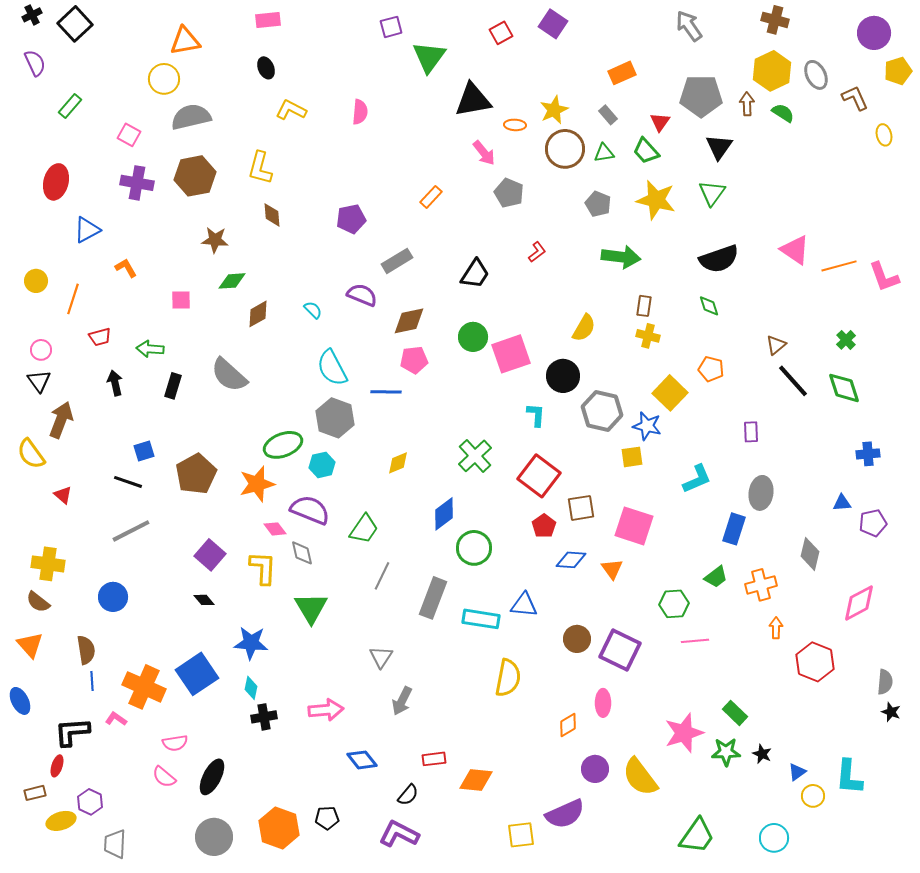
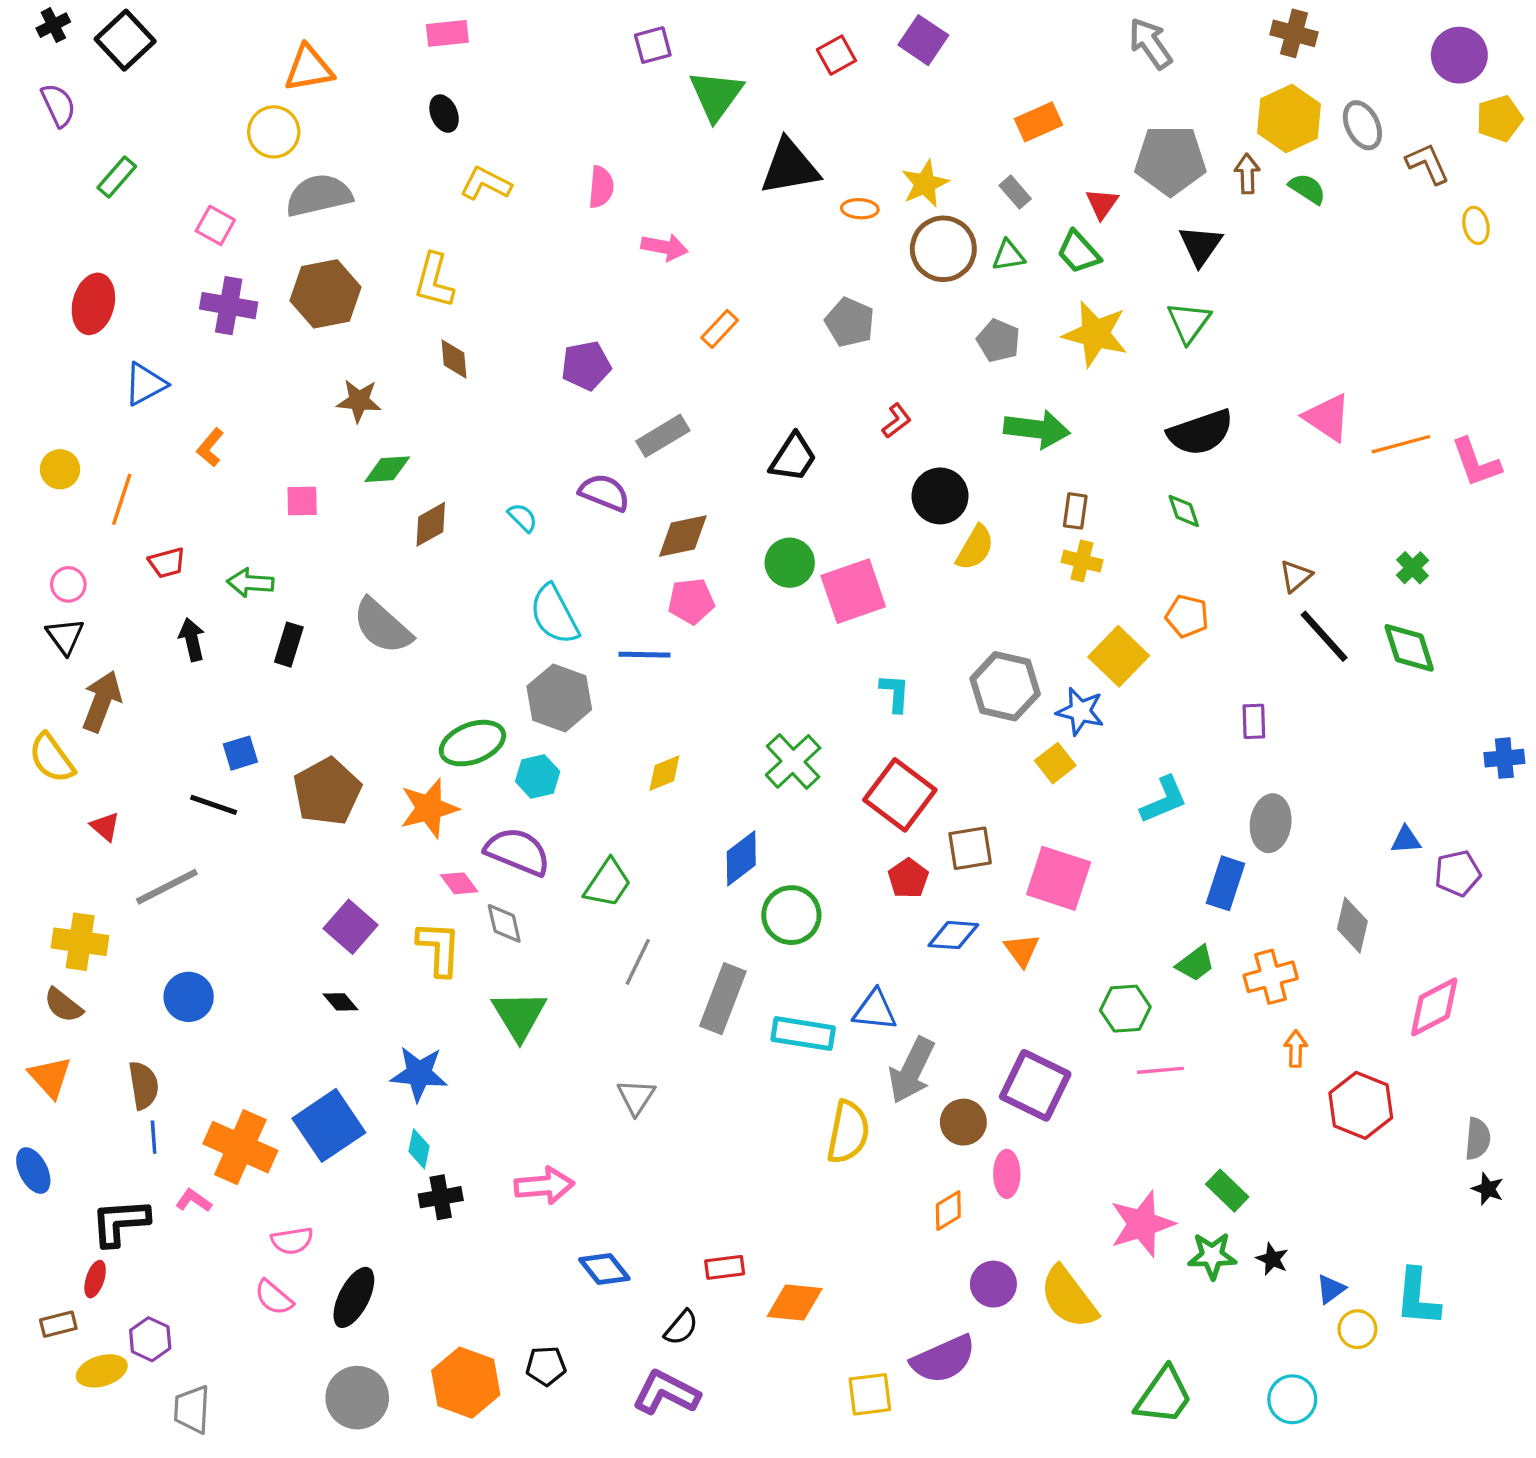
pink arrow: (484, 153) -> (664, 247), moved, turned -40
orange L-shape: (126, 268) -> (210, 448), turned -110
black circle: (563, 376) -> (940, 496), moved
blue cross: (868, 454) -> (1504, 758), moved
yellow square: (632, 457) -> (1055, 763), turned -30
gray line: (131, 531) -> (167, 887), moved
brown circle: (577, 639) -> (963, 1122), moved
gray arrow: (402, 701) -> (912, 1070), moved, size x1.4

